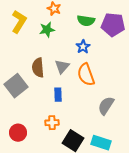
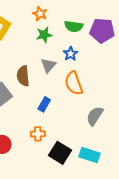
green star: (47, 30) -> (44, 35), moved
gray triangle: (62, 67) -> (48, 65), moved
blue rectangle: (58, 95) -> (44, 104), turned 32

